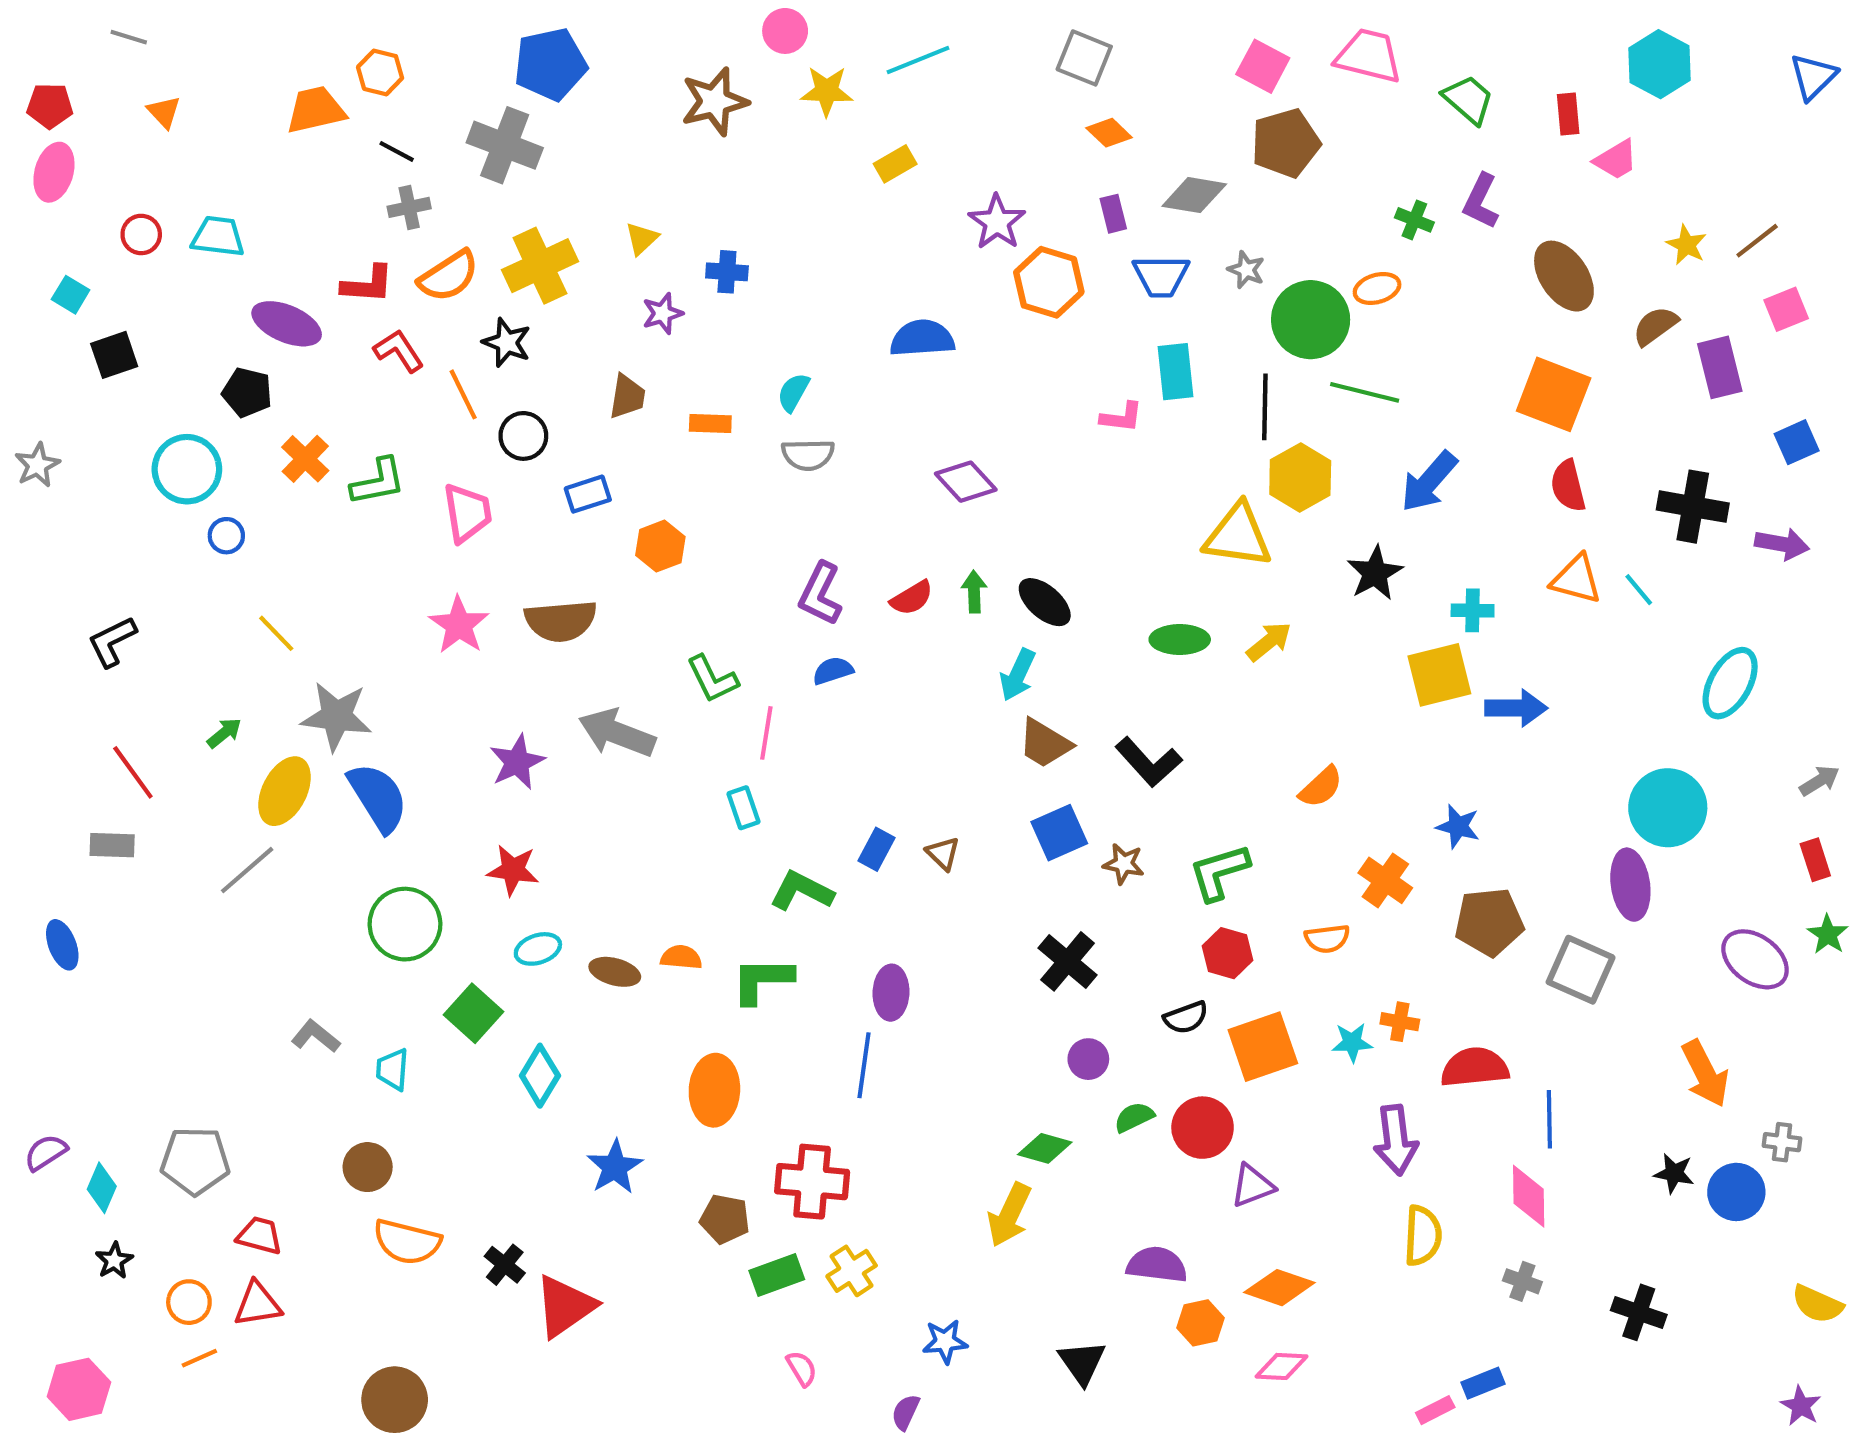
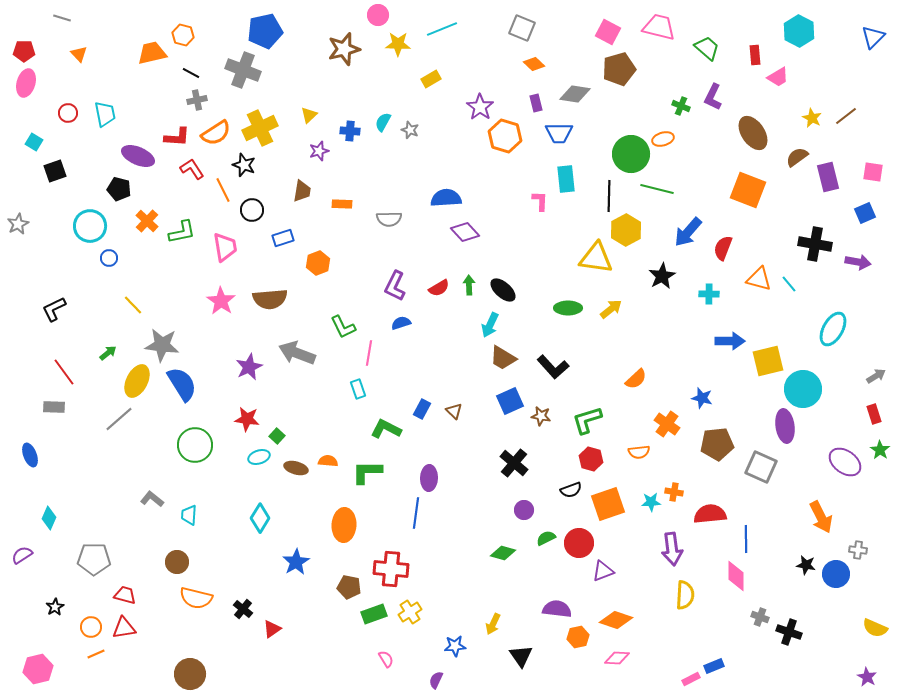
cyan trapezoid: (218, 237) -> (105, 114), turned 72
gray star: (1246, 270) -> (410, 130), moved
pink square: (1786, 309) -> (873, 172), moved, turned 30
blue semicircle: (922, 338) -> (446, 198), moved
cyan semicircle: (793, 392) -> (383, 122), moved
pink L-shape: (1122, 417) -> (540, 201), turned -95
red semicircle: (1568, 486) -> (723, 248), moved, turned 35
yellow square: (1439, 675) -> (768, 361), moved
green square: (474, 1013) -> (277, 436), moved, size x0.6
cyan diamond: (102, 1188) -> (49, 518), moved
yellow arrow: (1009, 1215) -> (493, 624), moved, size x0.7
gray cross: (1522, 1281) -> (760, 617), moved
red triangle: (565, 1306) -> (272, 629), size x0.6

